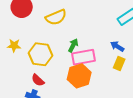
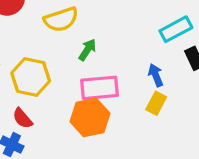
green arrow: (73, 45) -> (87, 50), moved
blue arrow: (117, 46) -> (156, 75), turned 32

